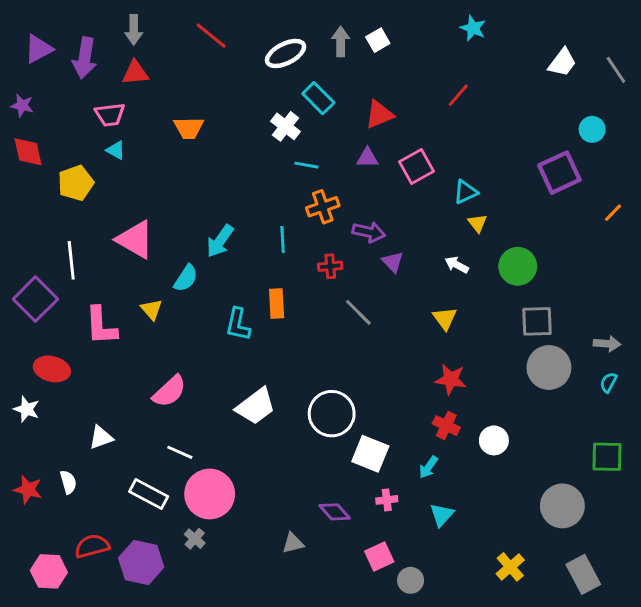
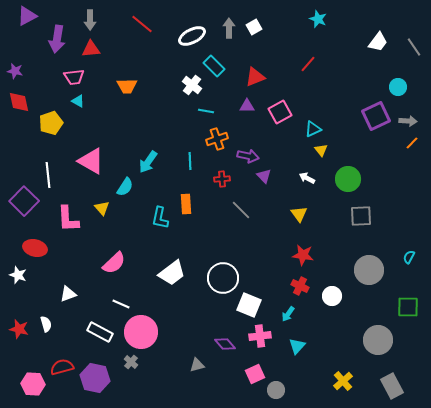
purple triangle: (38, 49) -> (27, 16), moved
gray arrow: (607, 344) -> (408, 121), moved
gray circle: (549, 367) -> (369, 270), moved
pink cross: (387, 500) -> (260, 336), size x1.5

